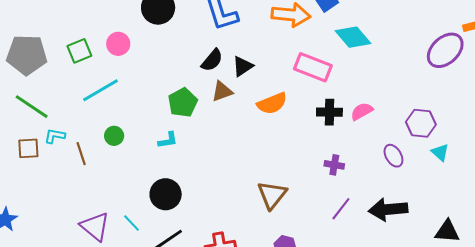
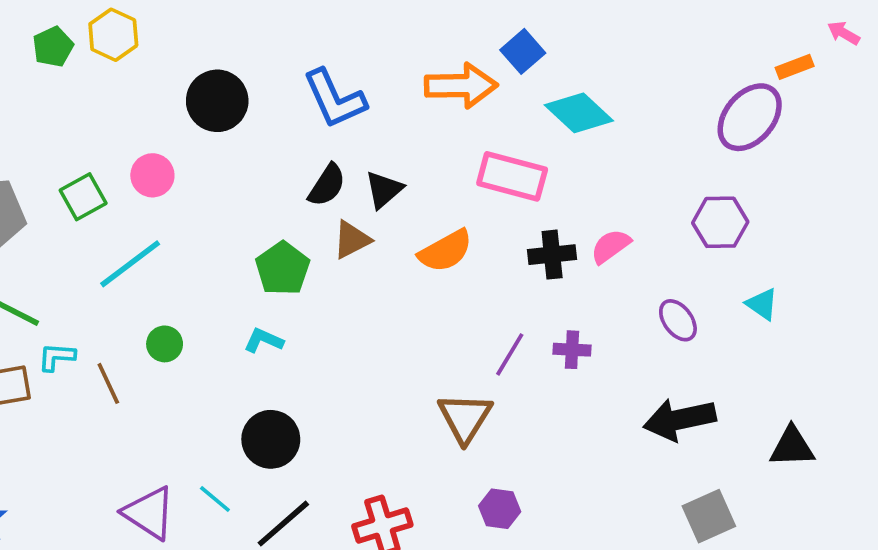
purple hexagon: (421, 123) -> (720, 222), moved
cyan L-shape: (168, 140) -> (264, 340), turned -140
purple line: (341, 209) -> (510, 354), moved

